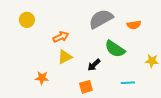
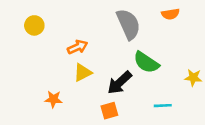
gray semicircle: (101, 19) -> (128, 24), turned 95
orange semicircle: (134, 25) -> (170, 14), moved
black arrow: (94, 65) -> (120, 83), size x1.5

